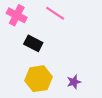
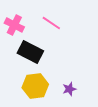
black rectangle: (33, 43) -> (30, 52), size x1.4

